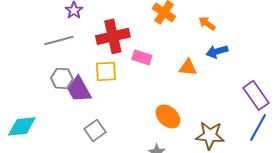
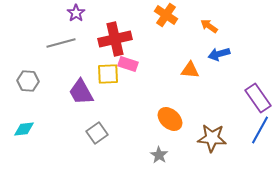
pink rectangle: (142, 57) -> (128, 64), moved
gray hexagon: (62, 78) -> (28, 81), moved
cyan diamond: (22, 126) -> (24, 129), size x0.7

